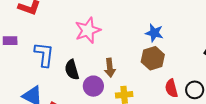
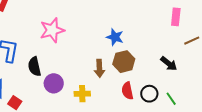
brown hexagon: (153, 58) -> (124, 62), moved
brown arrow: (110, 68) -> (99, 68), moved

